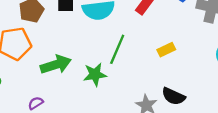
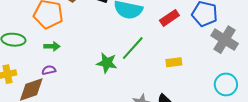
green arrow: (56, 65) -> (52, 46), moved, size x0.6

